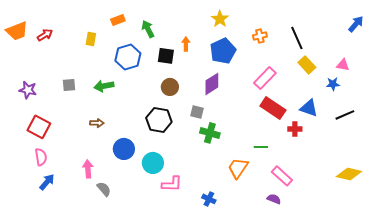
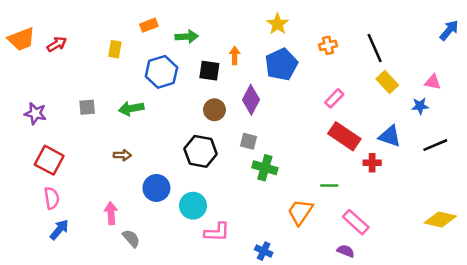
green arrow: (148, 29) -> (187, 37), turned 114
pink rectangle: (265, 78) -> (334, 98), size x0.7
purple diamond: (212, 84) -> (251, 100), moved, turned -30

